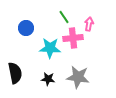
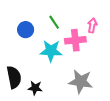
green line: (64, 17) -> (54, 22), moved
black star: (48, 79) -> (35, 88), moved

